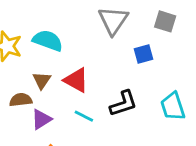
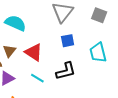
blue square: (143, 54) -> (68, 41), moved
cyan trapezoid: (173, 106) -> (98, 53), moved

